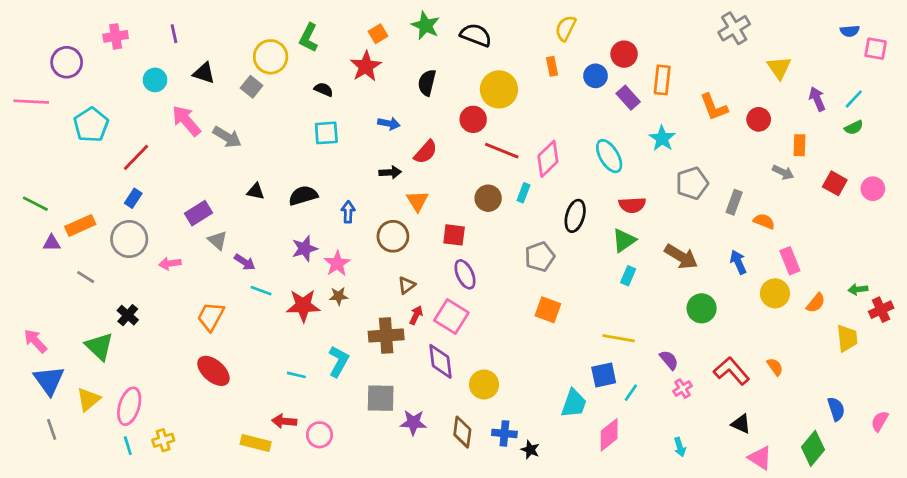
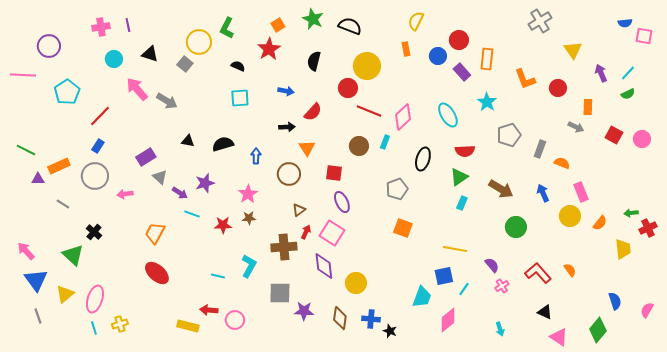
pink cross: (116, 36) -> (101, 27), moved
purple star: (305, 249) -> (205, 183), moved
red star: (303, 306) -> (223, 225), size x0.7

